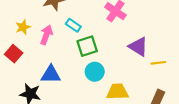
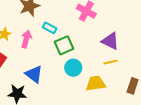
yellow line: (158, 63) -> (110, 62), moved
blue triangle: (51, 74) -> (34, 74), turned 42

